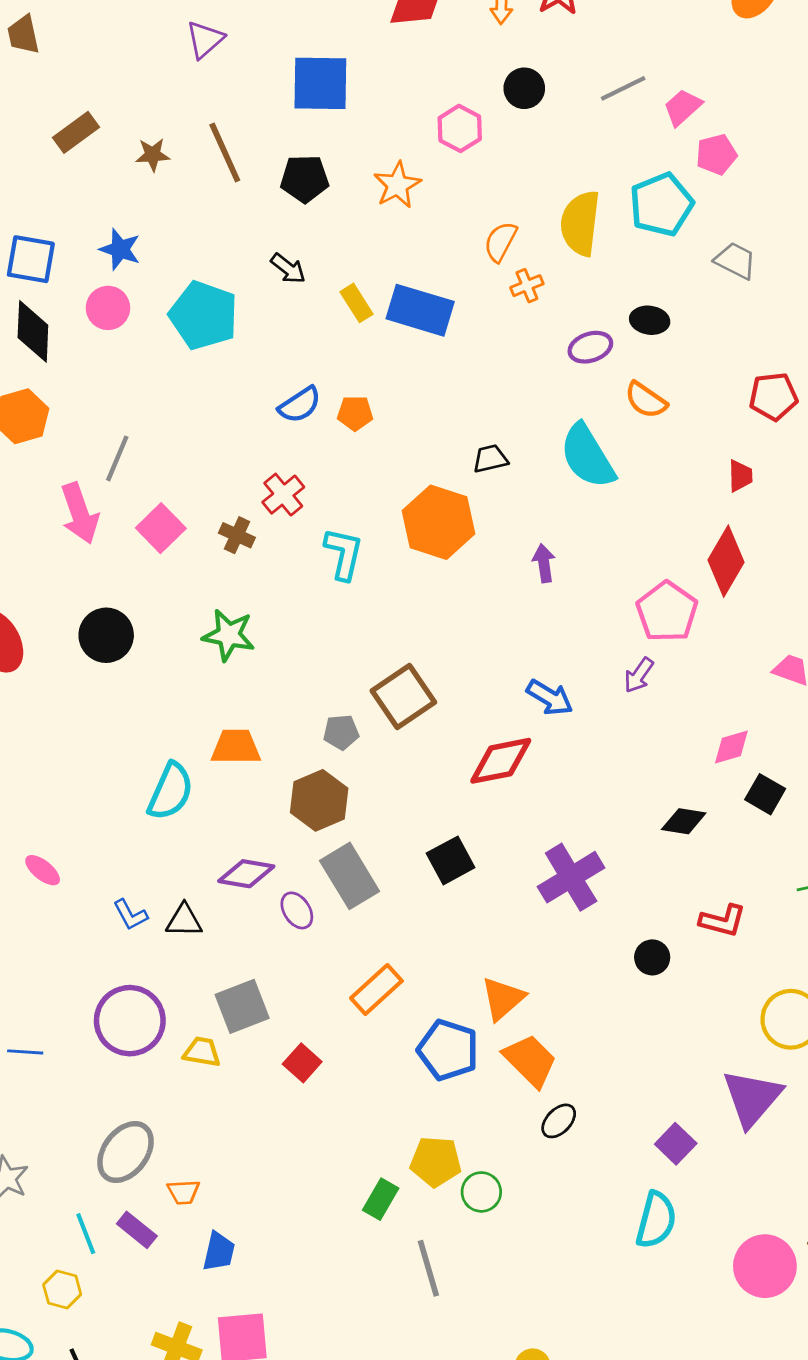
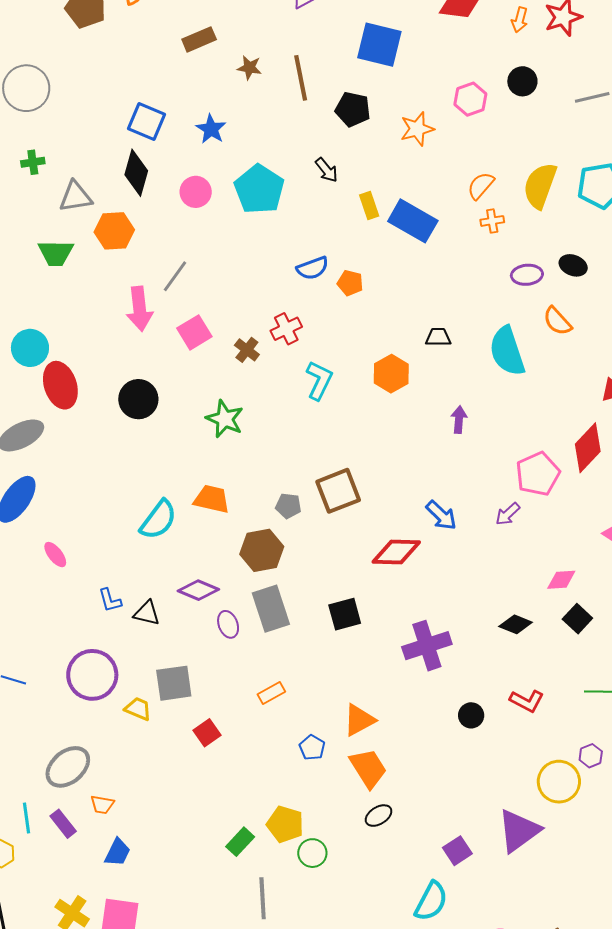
pink circle: (108, 308) -> (196, 192), moved
orange hexagon: (439, 522) -> (391, 374), size x0.7
orange rectangle: (376, 989) -> (271, 693), size x0.7
blue pentagon: (448, 1050) -> (312, 747), size x0.6

